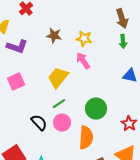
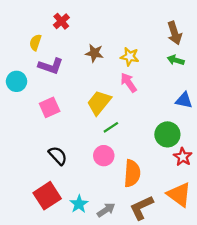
green arrow: (123, 42) -> (176, 60), turned 112
green line: (59, 104) -> (111, 127), moved
green circle: (96, 109) -> (167, 134), moved
black semicircle: (39, 123) -> (58, 156), moved

